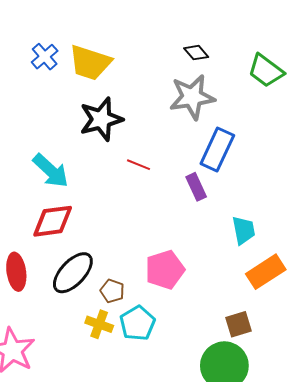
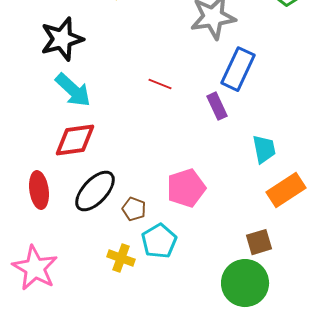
black star: (101, 119) -> (62, 39), moved
yellow cross: (99, 324) -> (121, 258), moved

